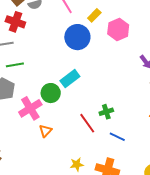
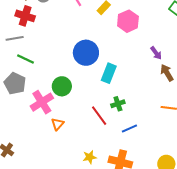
blue circle: (77, 37) -> (86, 53), moved
green line: (15, 65) -> (25, 59), turned 36
cyan rectangle: (70, 79) -> (109, 73), moved, turned -30
blue line: (117, 137) -> (129, 128), turned -49

